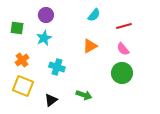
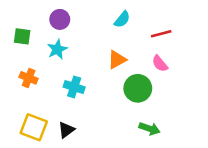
orange cross: (22, 60) -> (29, 78), turned -32
green circle: (122, 73) -> (138, 88), moved
yellow square: (23, 86) -> (34, 127), moved
green arrow: (84, 95) -> (149, 129), moved

